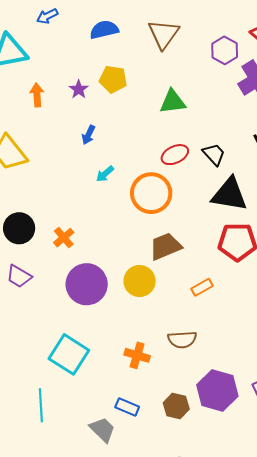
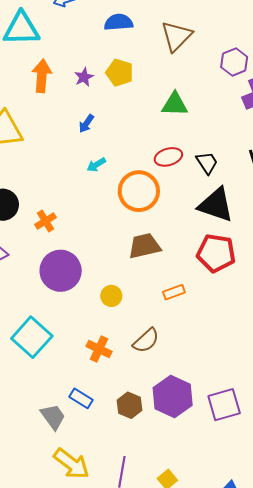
orange arrow: (37, 95) -> (42, 76), size x1.4
yellow circle: (140, 281) -> (111, 296), moved, size x0.7
brown semicircle: (182, 340) -> (146, 341), turned -48

